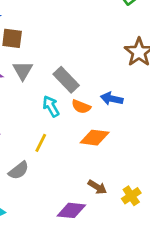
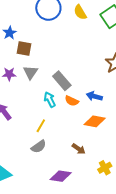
orange diamond: (95, 138) -> (95, 121), moved
gray semicircle: (19, 171) -> (39, 147), moved
brown arrow: (97, 187) -> (79, 149), moved

